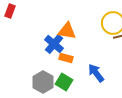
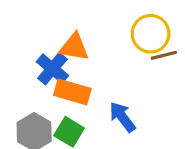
orange rectangle: (66, 58) -> (72, 92), size x1.5

